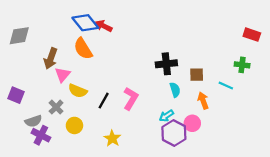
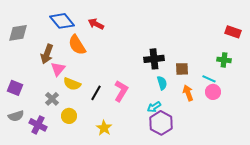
blue diamond: (85, 23) -> (62, 21), moved
gray semicircle: (33, 121) -> (16, 116), moved
pink circle: (192, 123) -> (213, 92), moved

